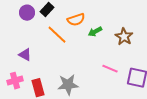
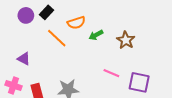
pink cross: (15, 81) -> (13, 85), turned 35

